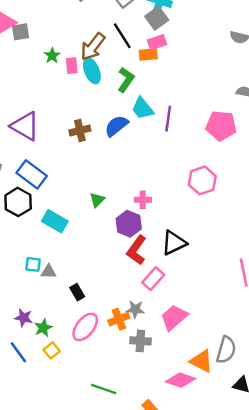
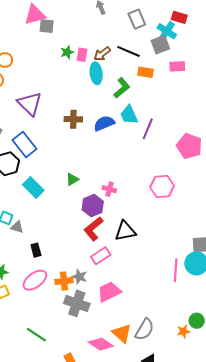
black line: (122, 36) -> (128, 51), turned -50
pink rectangle: (157, 42) -> (177, 66), moved
brown arrow: (93, 47) -> (102, 54), size x0.7
pink rectangle: (72, 66) -> (82, 55), moved
gray cross: (140, 341) -> (77, 303), size x1.4

